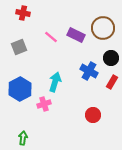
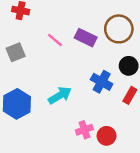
cyan arrow: (55, 82) -> (60, 95), turned 42
pink cross: (44, 104) -> (84, 130), moved

